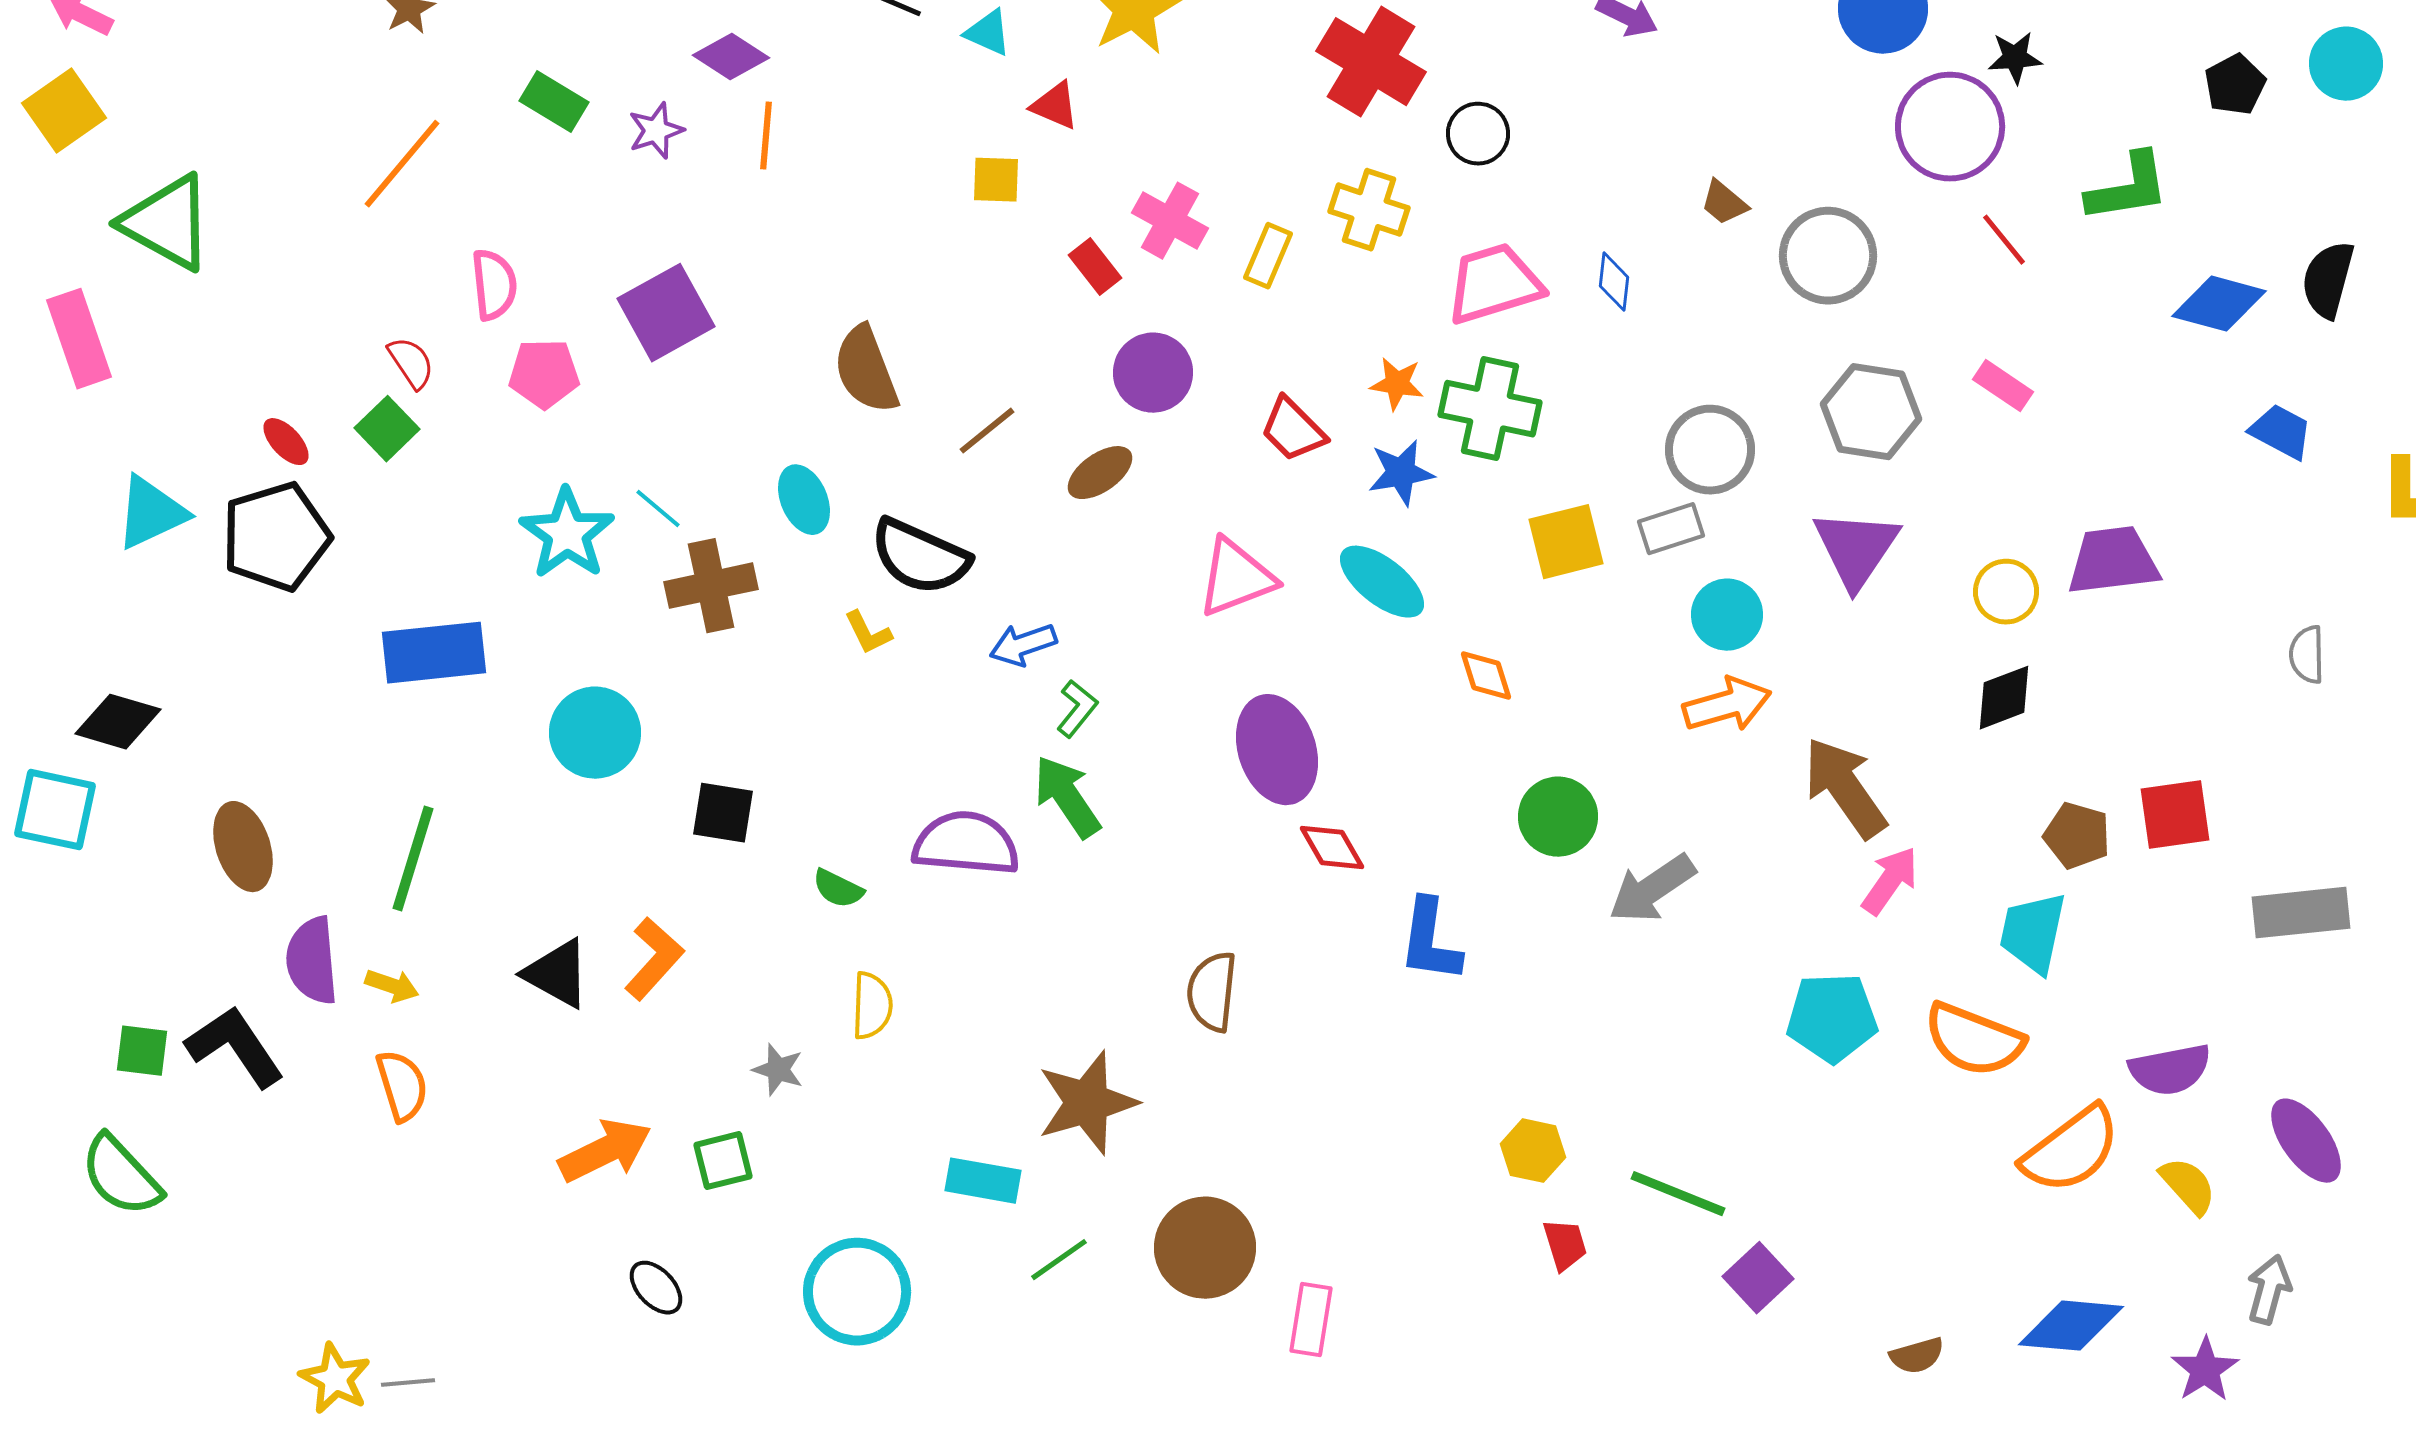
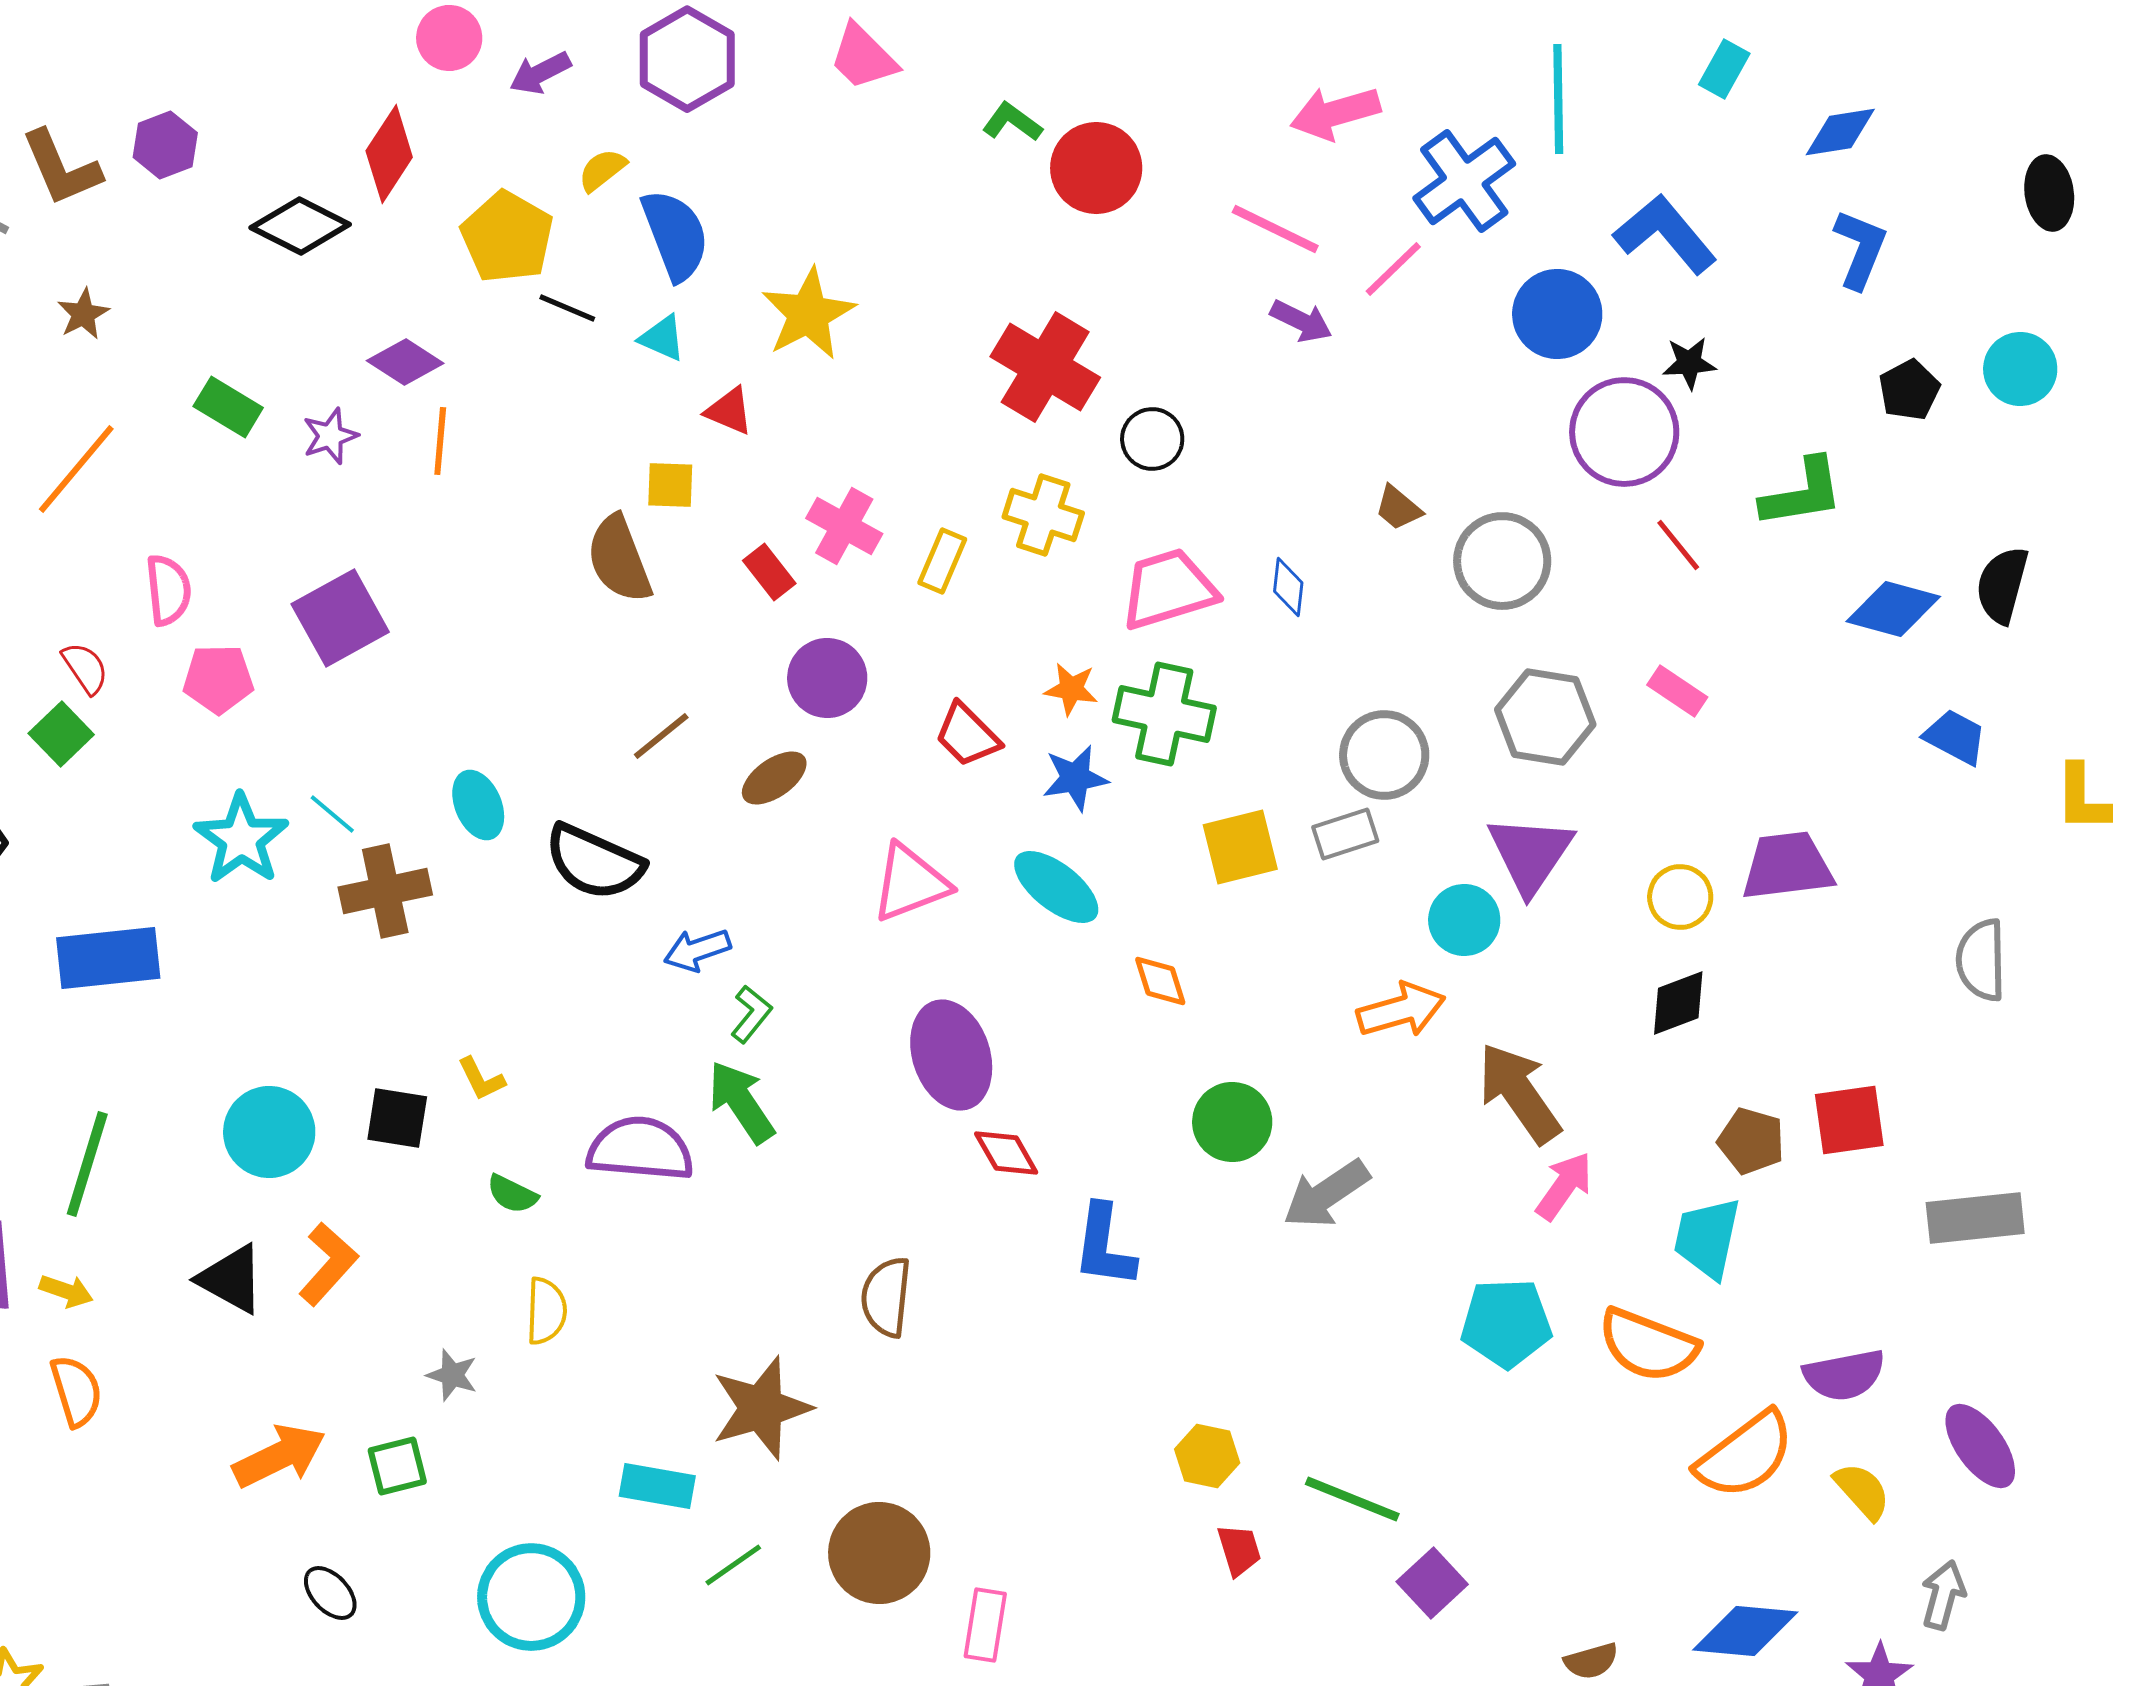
brown semicircle: (866, 370) -> (619, 559), moved
cyan circle: (1727, 615) -> (1464, 920), moved
yellow L-shape: (868, 633) -> (481, 1079), moved
gray semicircle: (2307, 655) -> (1981, 960), size x1.4
cyan circle: (595, 733) -> (269, 1132), moved

